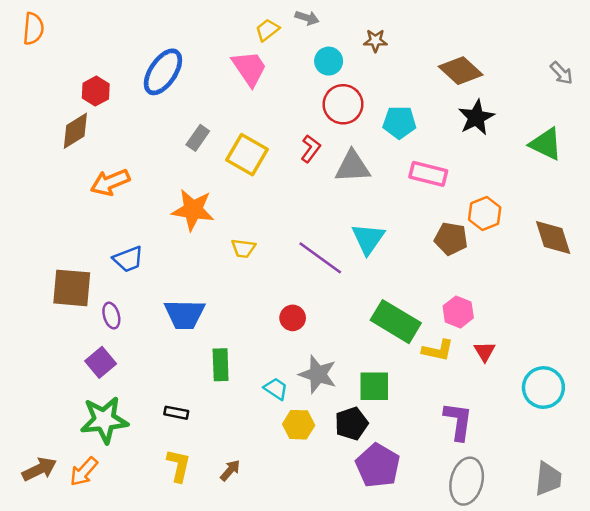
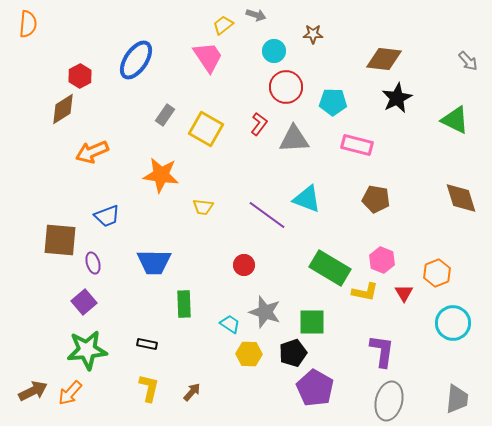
brown diamond: (461, 71) -> (384, 59), turned -36
orange hexagon: (485, 213) -> (437, 273), moved
cyan triangle: (368, 239) -> (307, 199), turned -44

